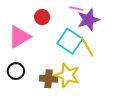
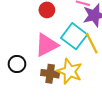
pink triangle: (19, 37) -> (46, 45), moved

